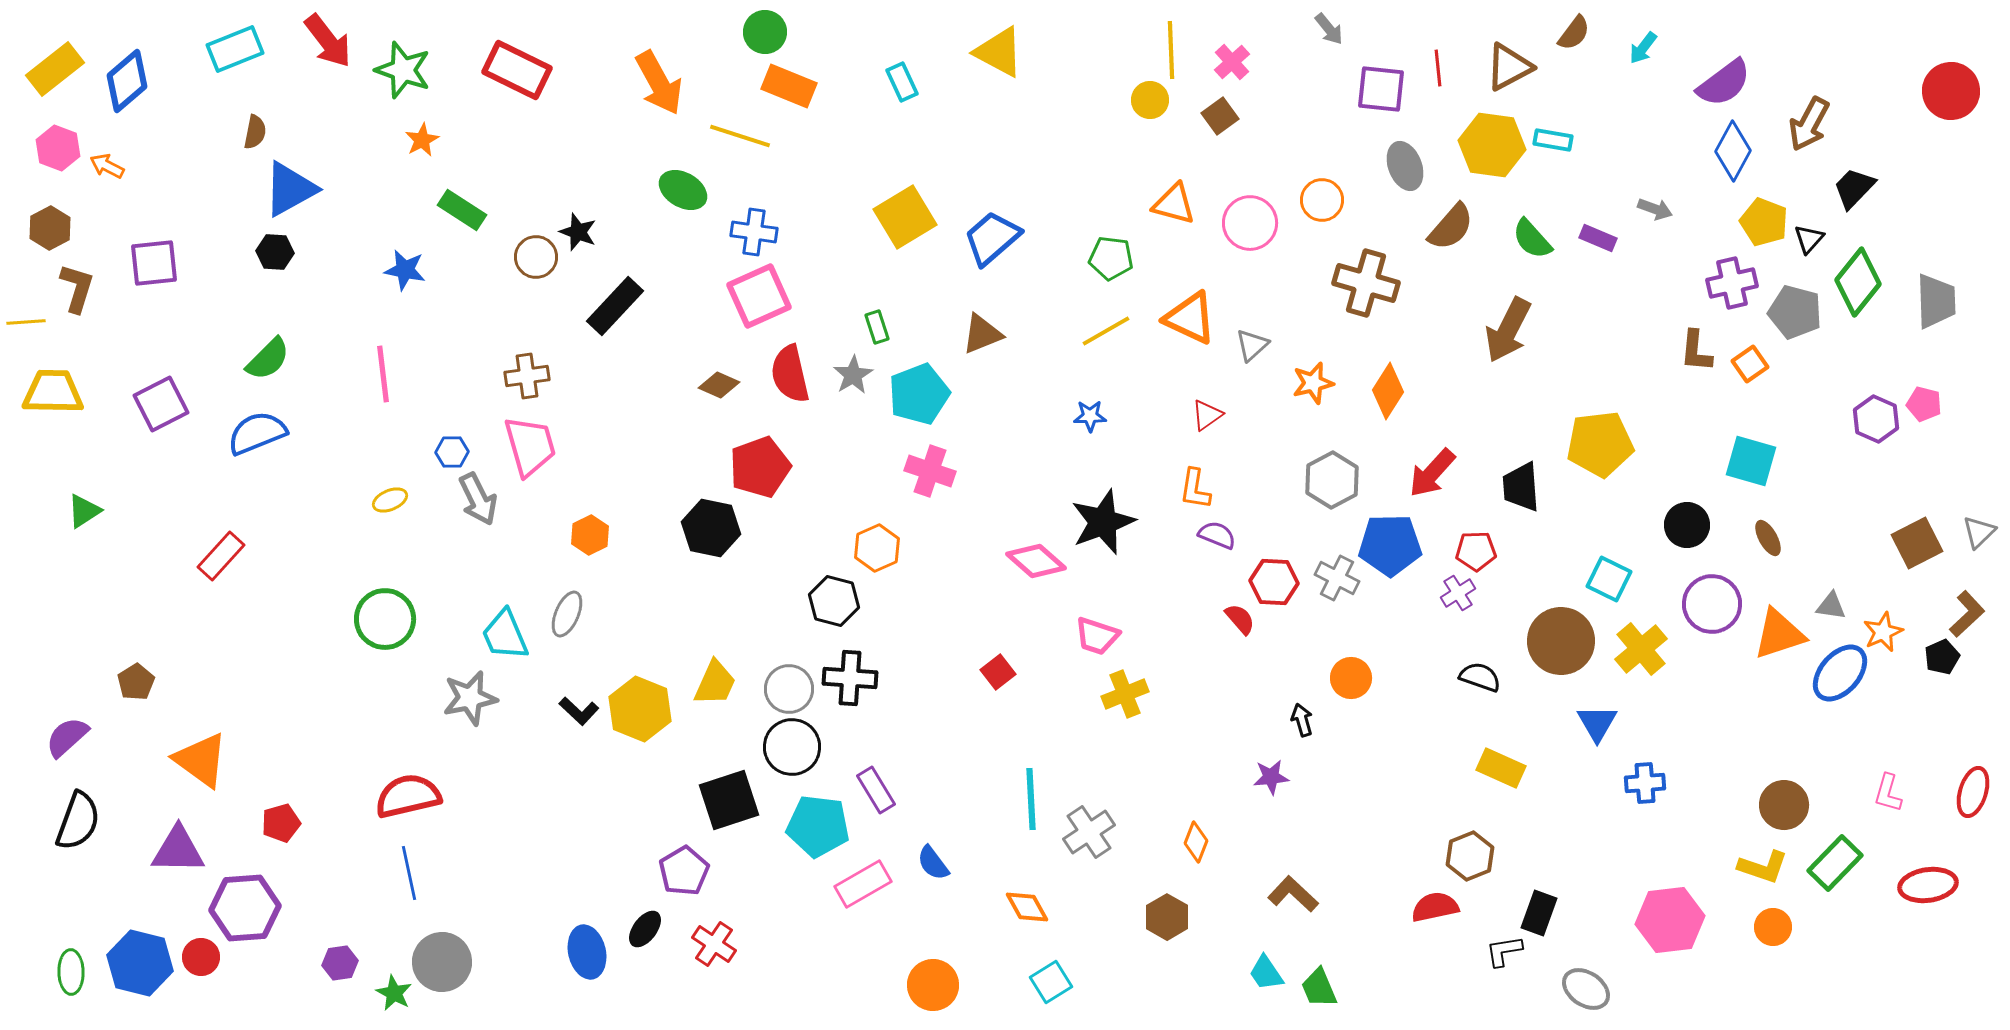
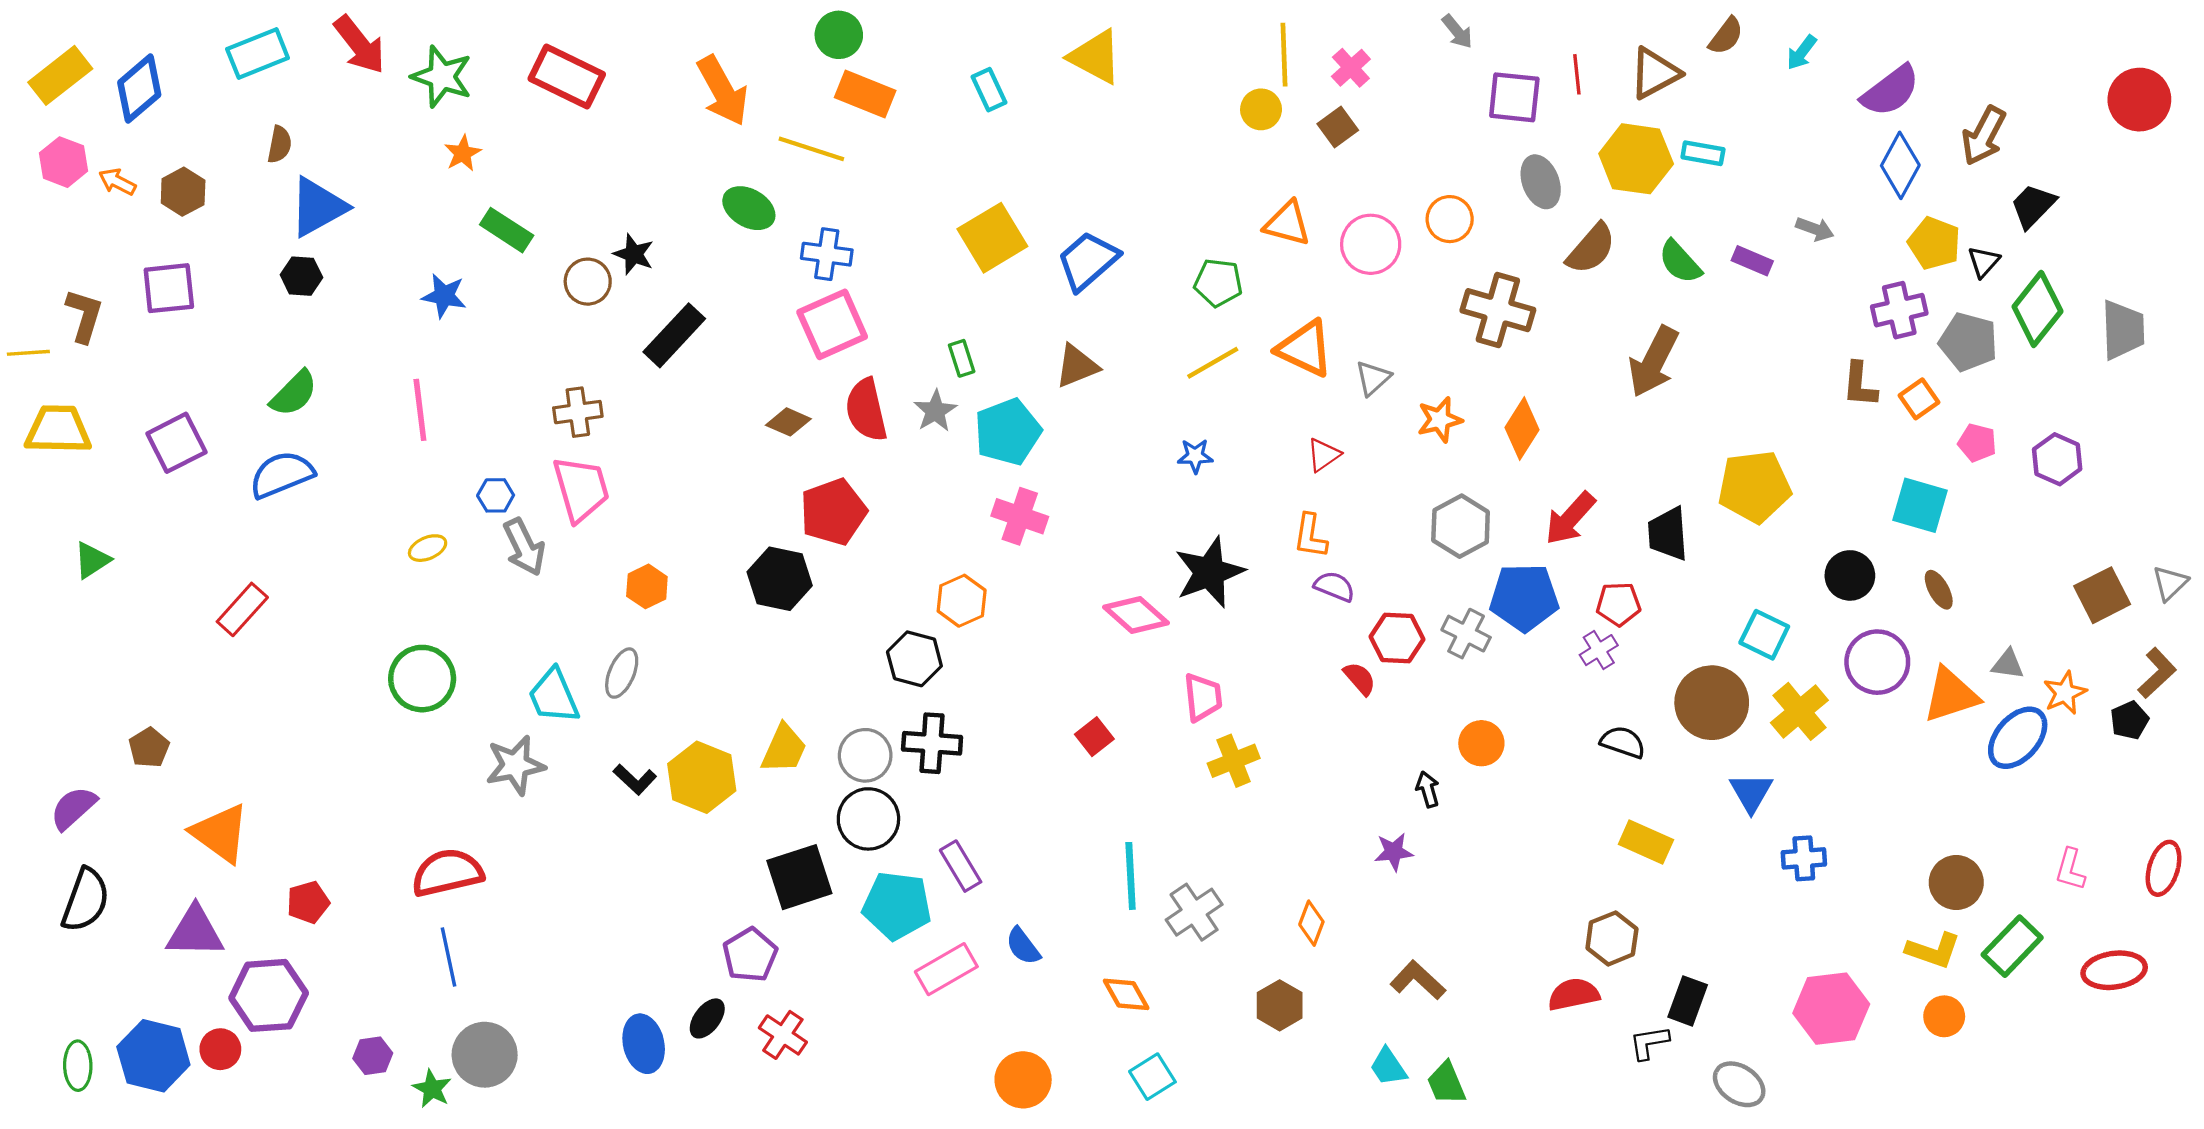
brown hexagon: (50, 228) -> (183, 192), moved
pink pentagon: (1924, 404) -> (1977, 443), moved
pink trapezoid: (1097, 636) -> (1203, 697), turned -114

